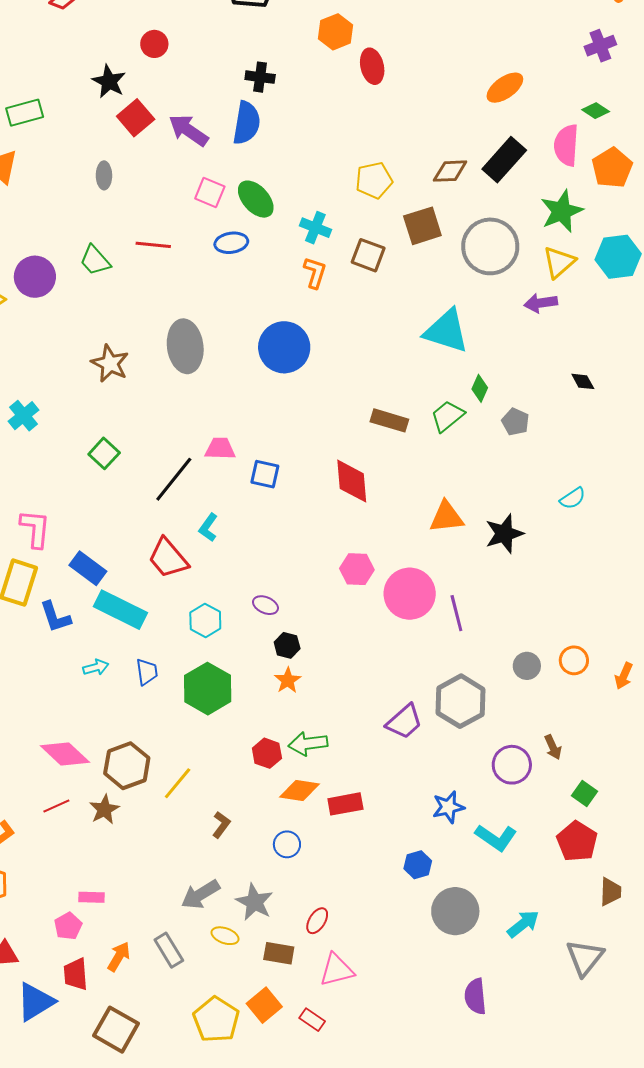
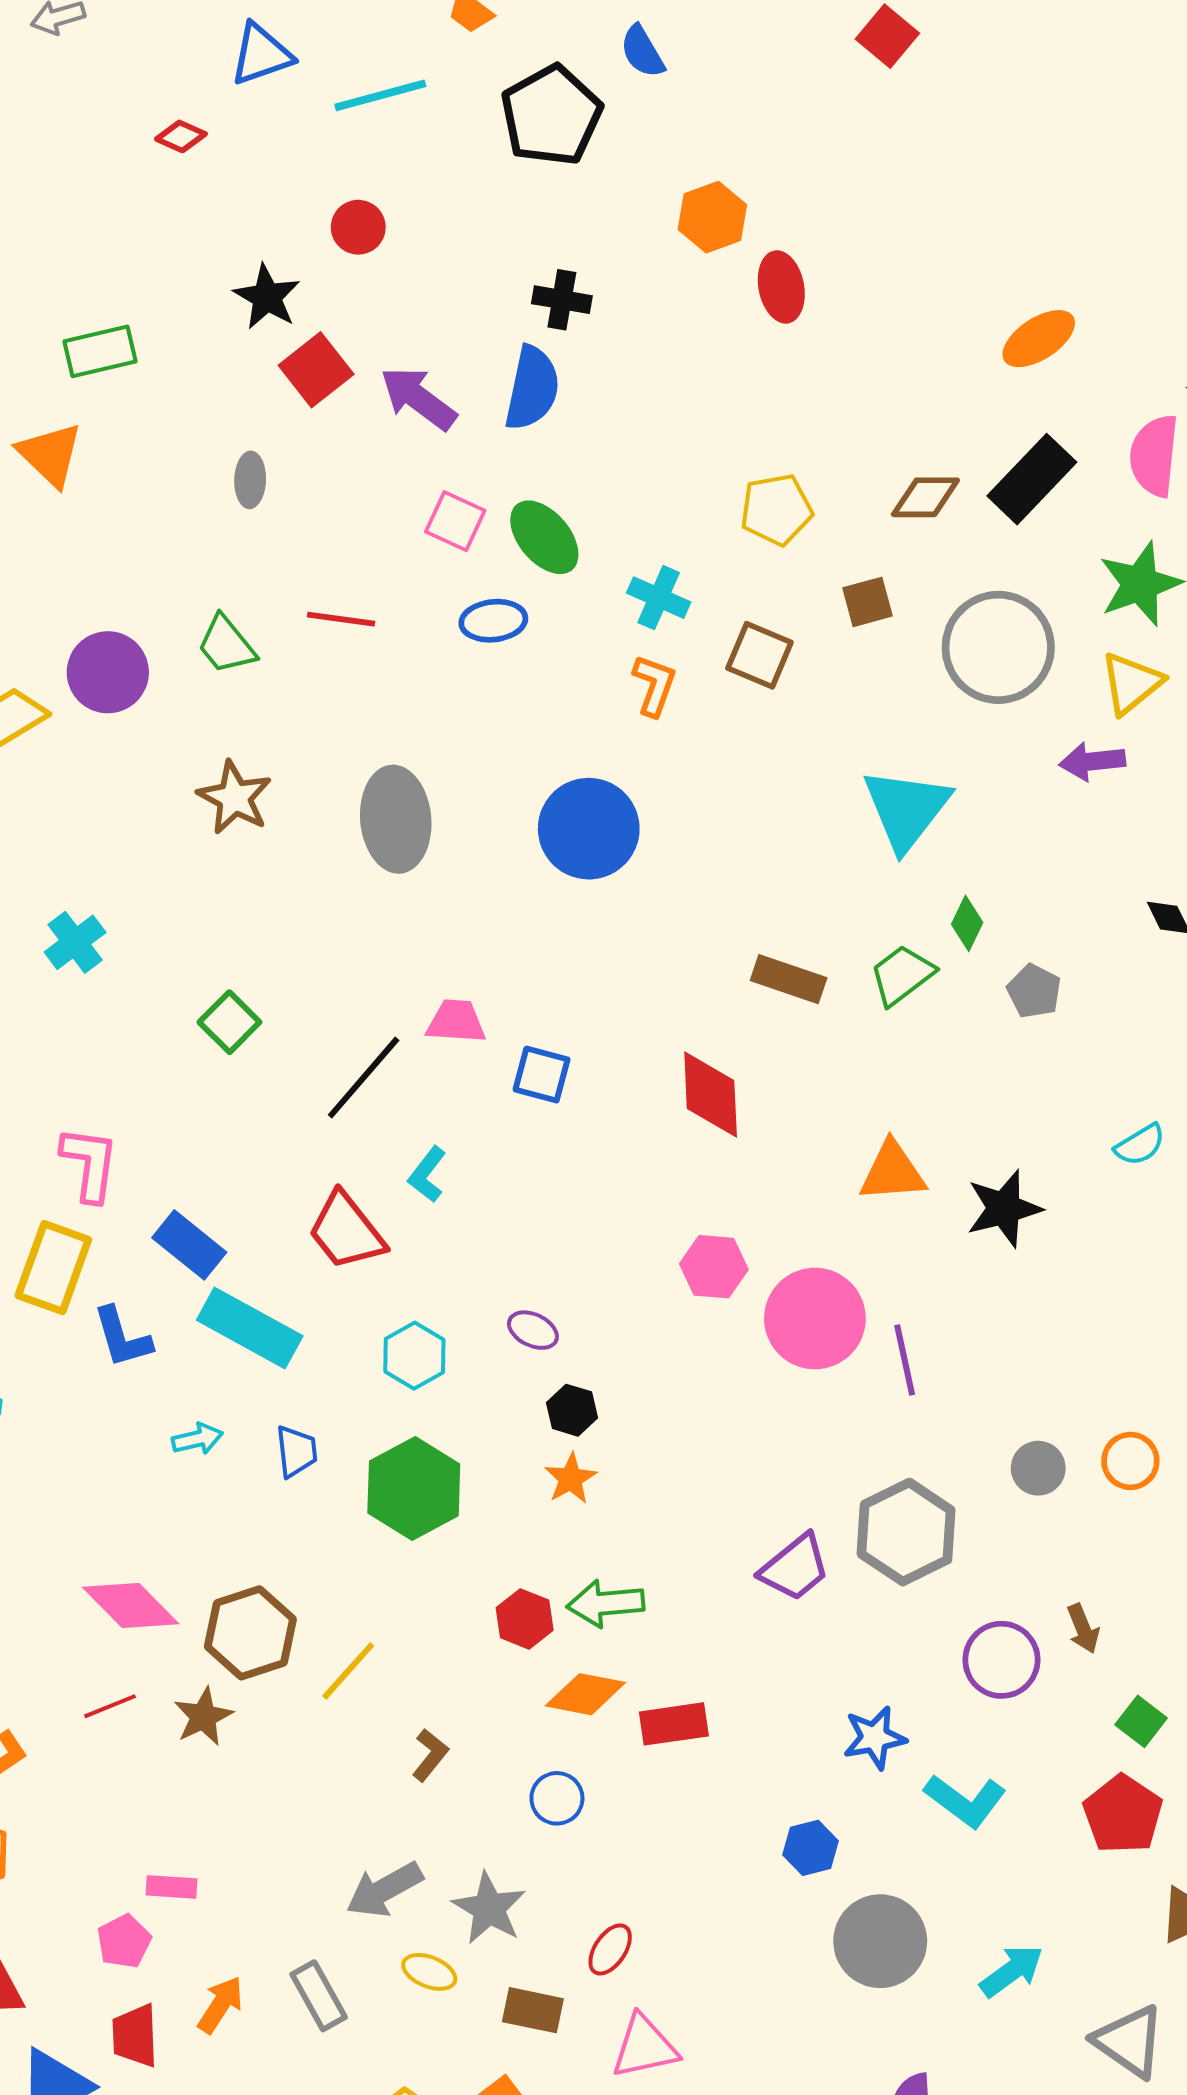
brown square: (422, 226) -> (868, 602), size x0.7
cyan triangle: (446, 331) -> (906, 809), turned 48
brown star: (110, 363) -> (235, 798), moved
gray triangle: (585, 957) -> (1129, 2041), turned -36

